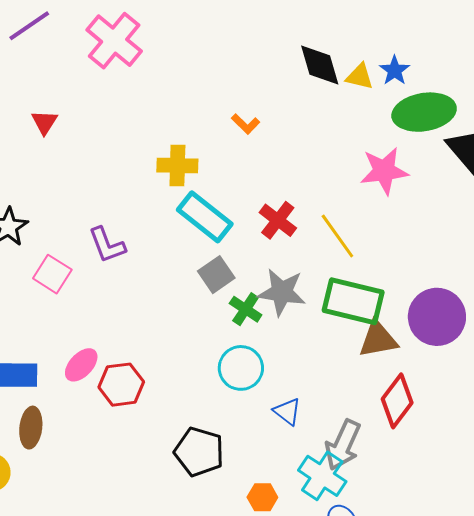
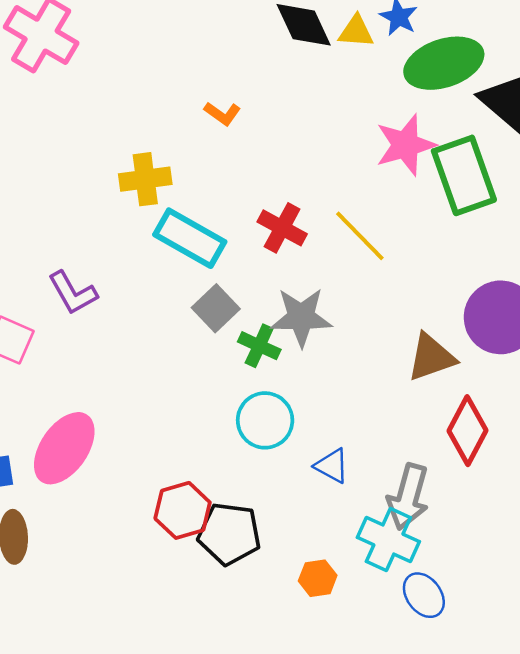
green rectangle: (353, 301) -> (464, 175), moved, turned 66
pink ellipse: (81, 365) -> (64, 448), size x1.6
red hexagon: (121, 385) -> (183, 510), moved

